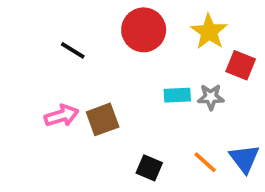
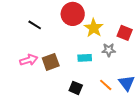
yellow star: (209, 32) -> (94, 28), moved
cyan rectangle: (177, 95) -> (85, 58), moved

